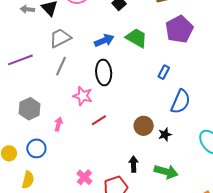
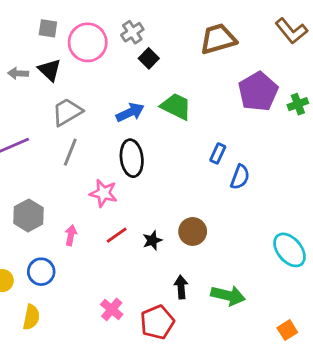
purple pentagon: (179, 29) -> (258, 92), moved
blue semicircle: (181, 102) -> (240, 177), moved, size x0.7
red line: (99, 120) -> (117, 235), moved
black star: (165, 134) -> (152, 240), moved

